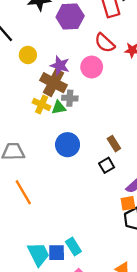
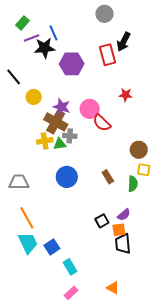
red semicircle: (105, 43) -> (102, 123), moved
yellow cross: (42, 105) -> (45, 141), turned -35
black square: (107, 165) -> (102, 221), moved
blue square: (57, 253) -> (52, 247), moved, turned -35
cyan trapezoid: (38, 254) -> (28, 243), moved

